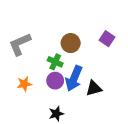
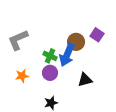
brown circle: (71, 43) -> (76, 42), moved
blue arrow: (74, 78) -> (67, 55), moved

